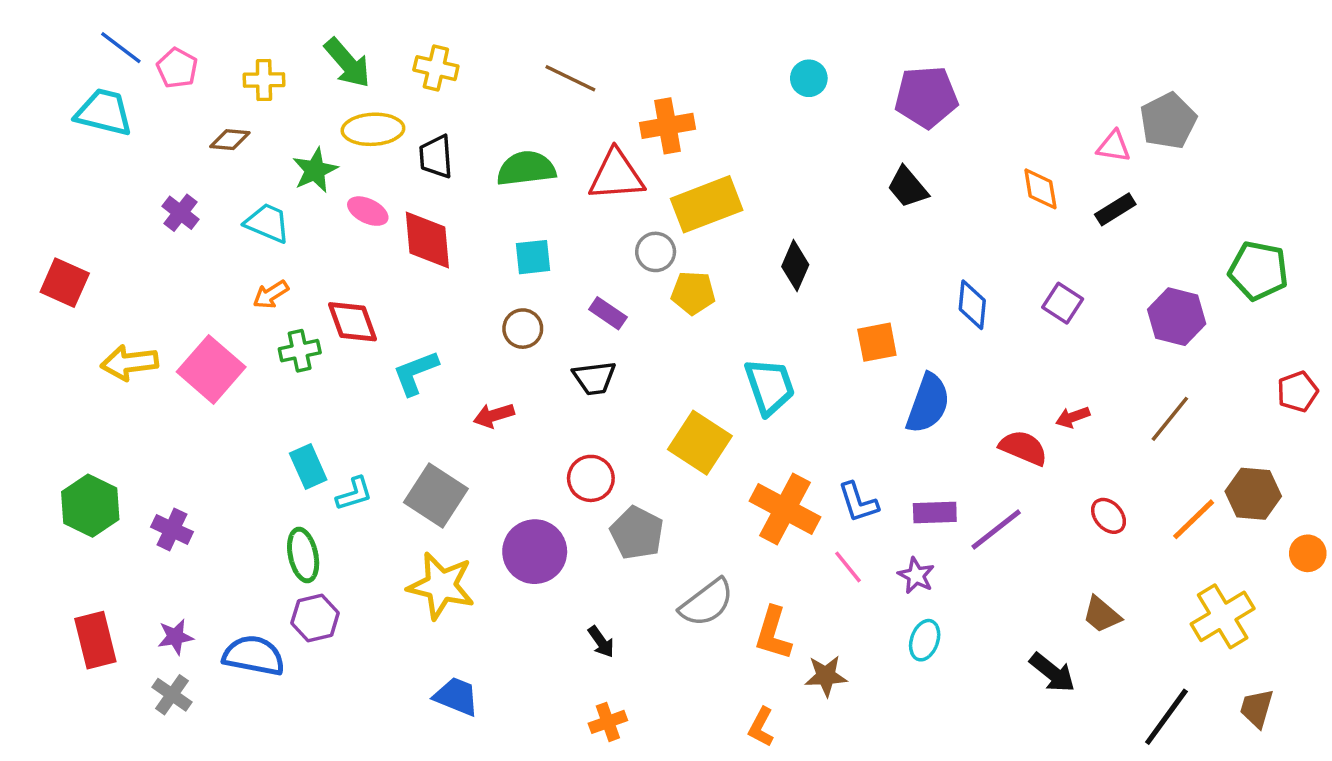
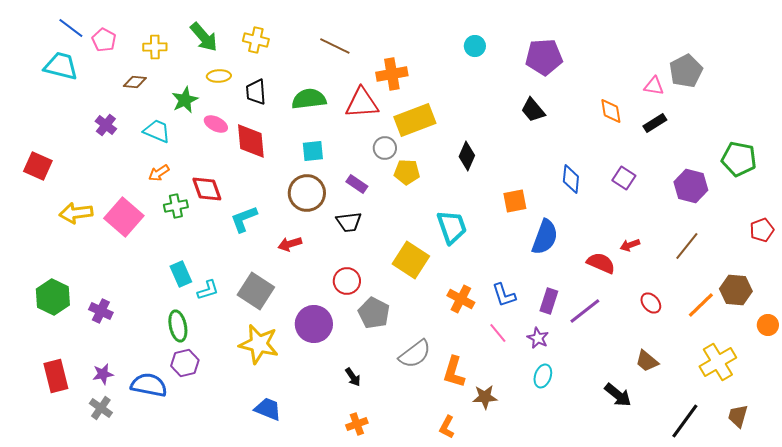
yellow ellipse: (373, 129) -> (219, 76), size x0.7
brown circle: (523, 329) -> (307, 193), size x1.6
orange cross: (785, 509) -> (461, 299), size x0.7
purple rectangle: (935, 512) -> (549, 301), turned -70

